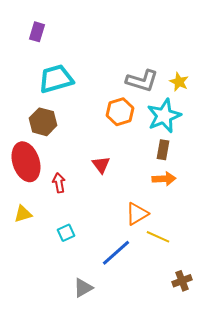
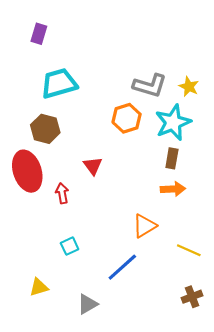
red triangle: (101, 165) -> (93, 166), moved
yellow triangle: (23, 214) -> (39, 287), moved
yellow line: (158, 237) -> (189, 250), moved

